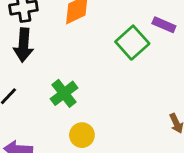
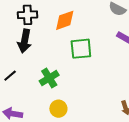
green square: (132, 43) -> (81, 49), moved, turned 30

